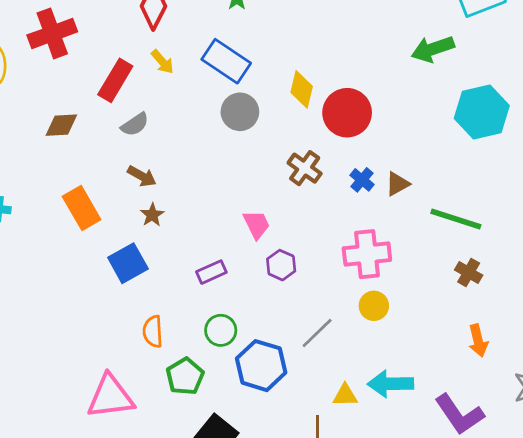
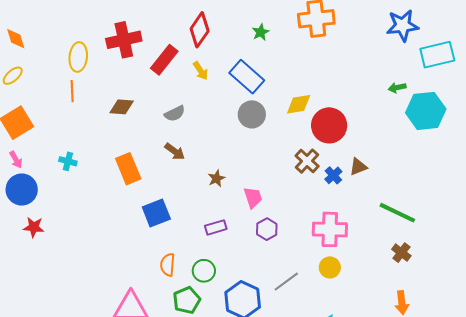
green arrow: (433, 49) -> (397, 88), size x0.6
red rectangle: (115, 80) -> (164, 60), moved
yellow diamond: (302, 89) -> (299, 104), turned 60
cyan hexagon: (482, 112) -> (426, 111), moved
brown cross: (305, 168) -> (307, 161), moved
brown triangle: (397, 184) -> (358, 167), moved
brown star: (152, 215) -> (216, 178), moved
green circle: (221, 330) -> (204, 271), moved

